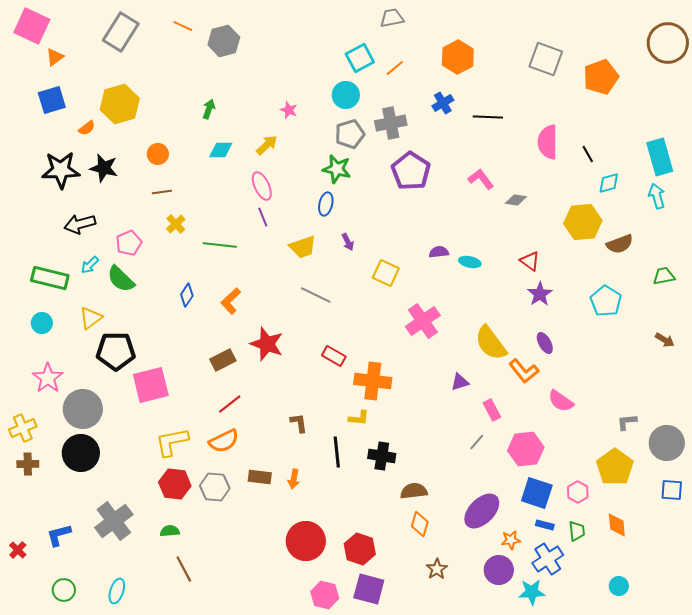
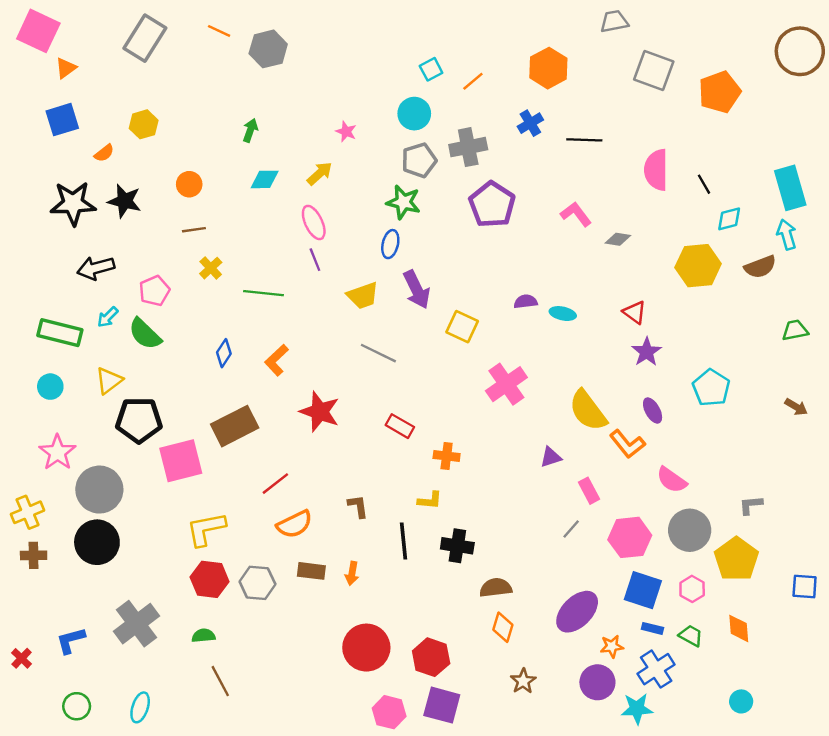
gray trapezoid: (392, 18) -> (614, 21), moved
cyan square: (360, 58) -> (431, 69), size x0.7
yellow hexagon: (120, 104) -> (144, 124), size x0.6
purple arrow: (348, 242) -> (417, 290), size x1.8
brown semicircle: (620, 244) -> (760, 267), moved
cyan pentagon: (606, 301) -> (711, 388), moved
brown rectangle: (223, 360) -> (235, 426), moved, size x1.5
orange cross: (373, 381) -> (447, 456), size x0.6
orange semicircle: (224, 441) -> (295, 524), moved
gray circle: (667, 443) -> (690, 530), moved
green trapezoid: (577, 531) -> (691, 636), turned -55

